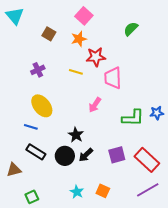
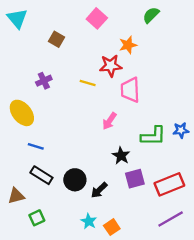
green semicircle: (131, 29) -> (151, 15), moved
orange star: (79, 39) -> (128, 45), moved
yellow ellipse: (42, 106) -> (22, 113), moved
black star: (76, 135) -> (121, 156), moved
black arrow: (86, 155) -> (99, 190), moved
red rectangle: (147, 160) -> (169, 184), turned -65
orange square: (103, 191) -> (112, 227), moved, turned 32
green square: (32, 197) -> (37, 218), moved

